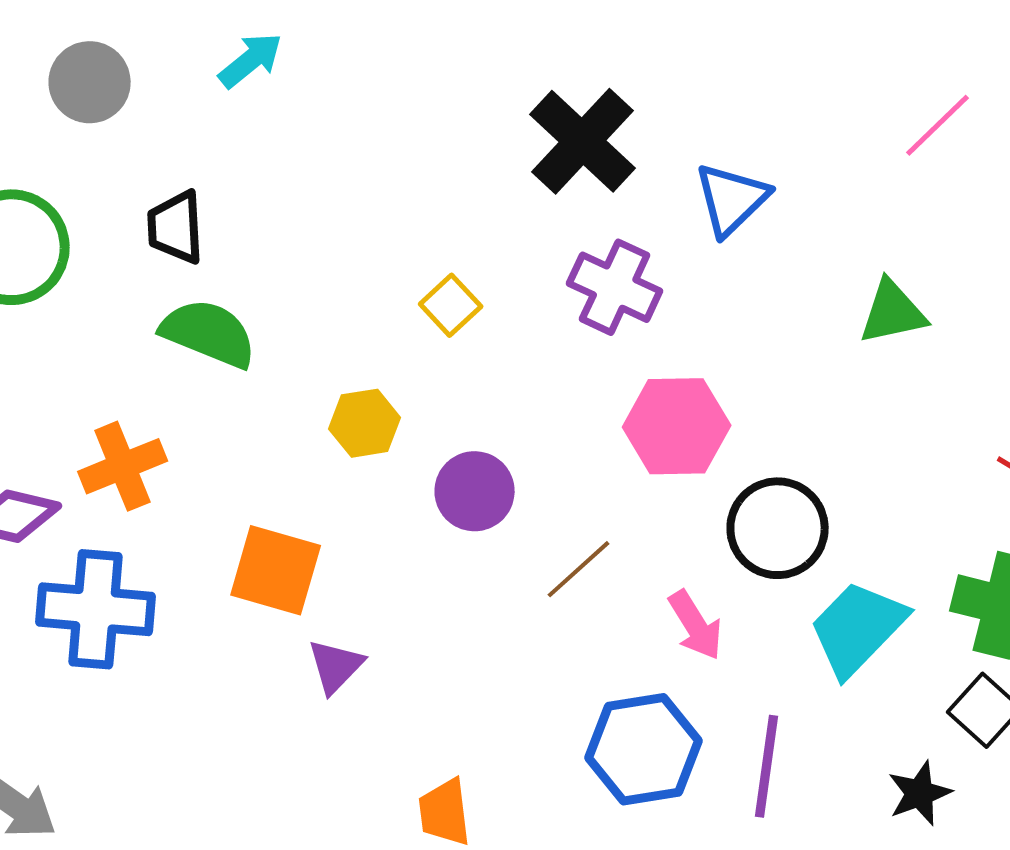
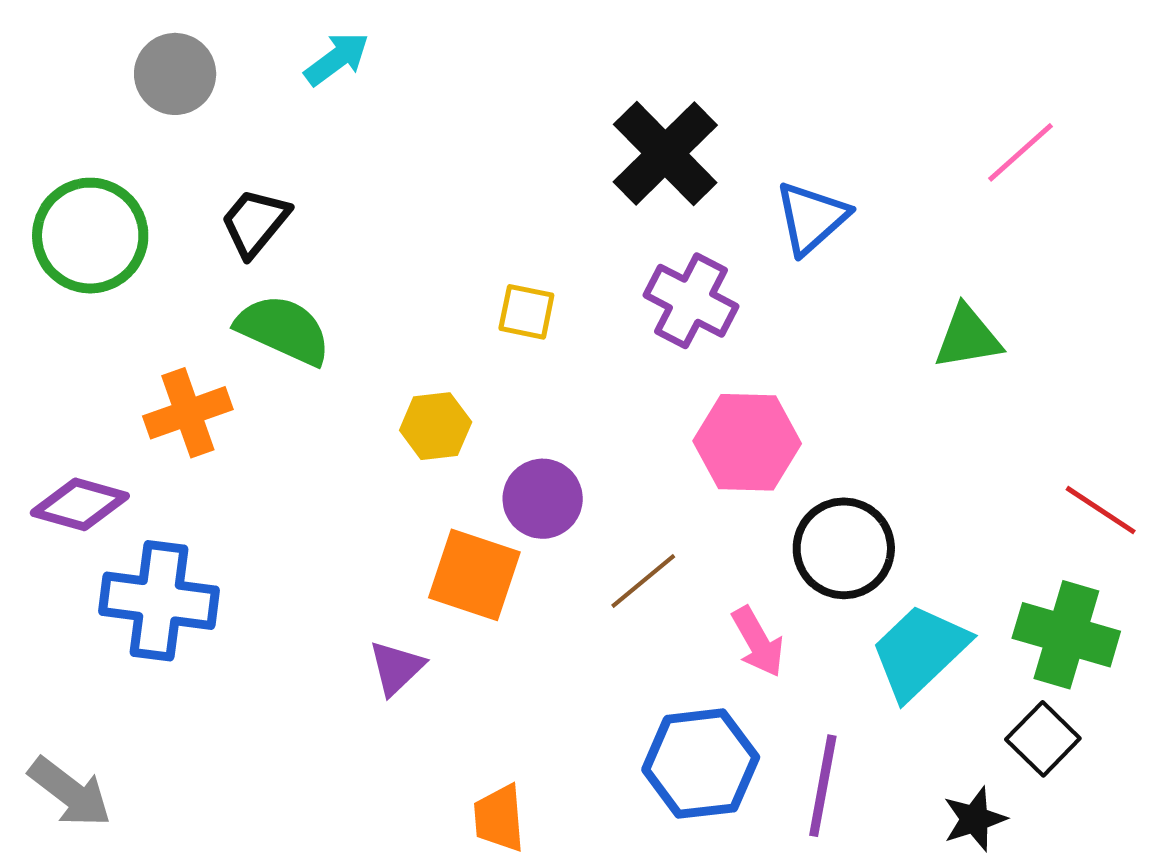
black trapezoid: (176, 227) -> (255, 222), turned 40
yellow square: (451, 305) -> (526, 312), turned -38
orange cross: (123, 466) -> (188, 413), moved
orange square: (276, 570) -> (474, 575), moved

